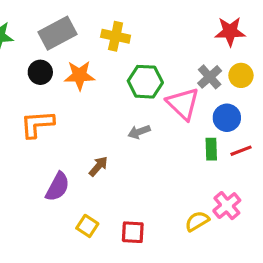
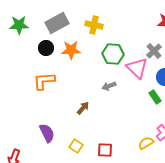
green rectangle: (211, 149) -> (155, 97), turned -32
purple semicircle: (58, 187) -> (47, 133), moved, turned -54

